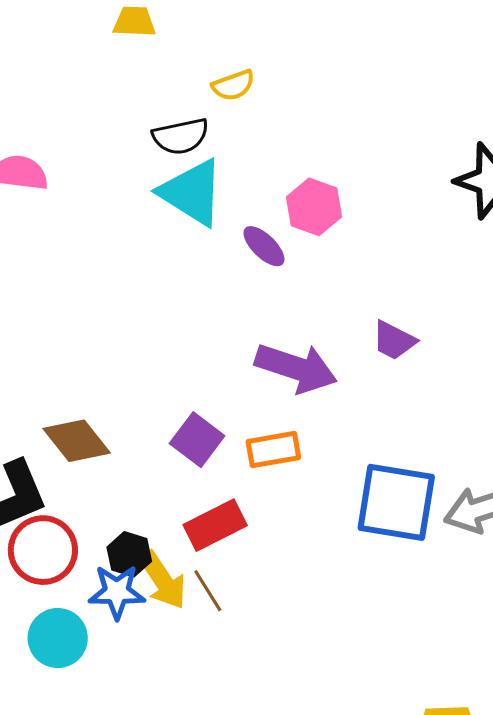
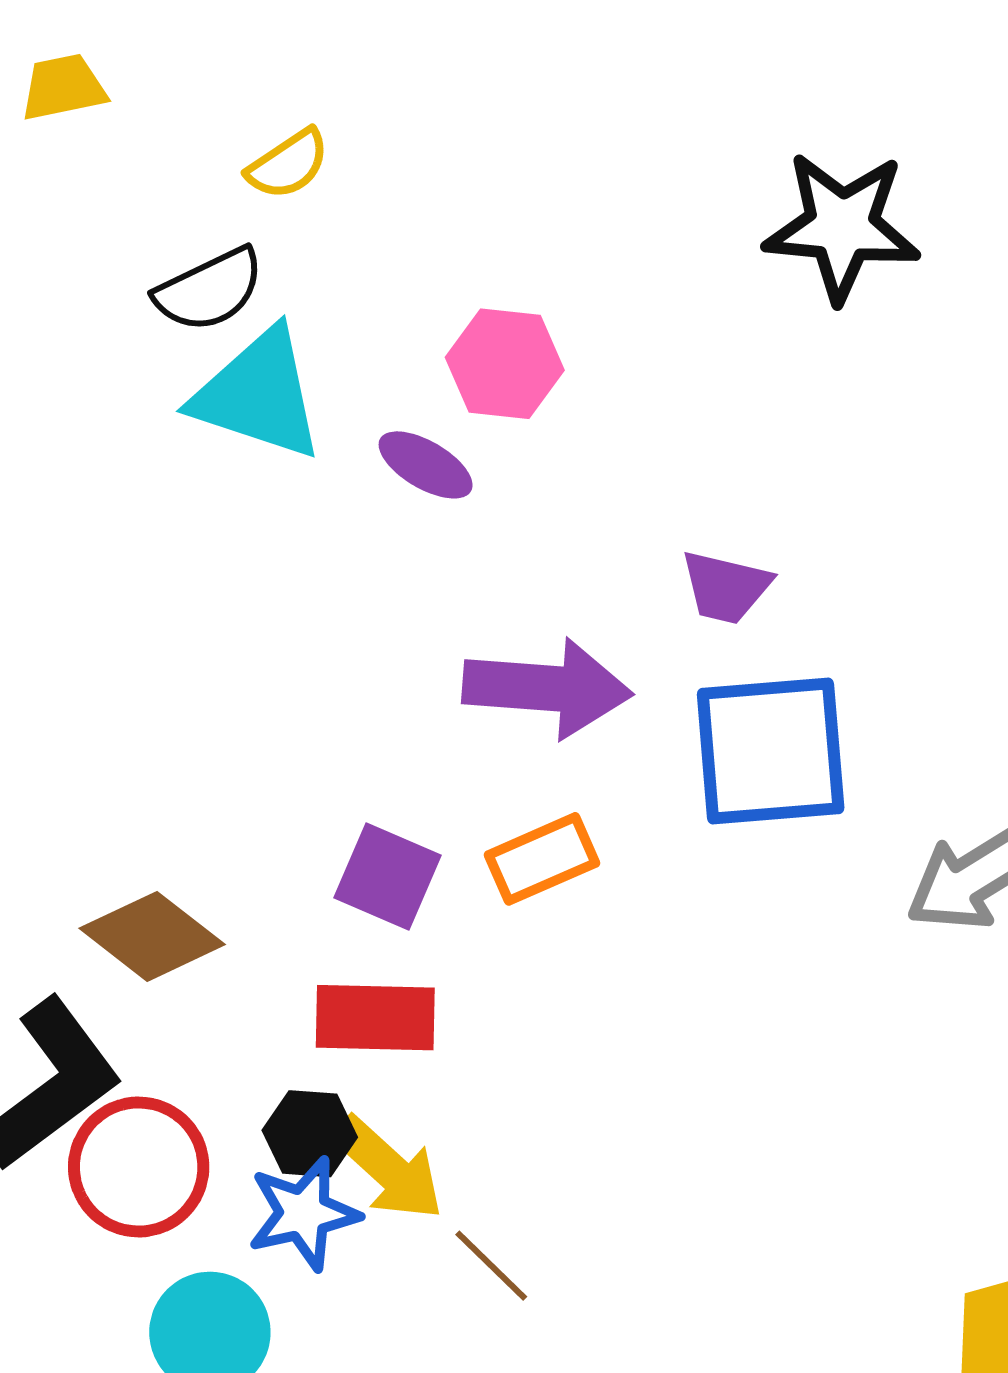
blue square: (396, 502) -> (771, 751), moved
red rectangle: (215, 525) -> (375, 1018), moved, turned 42
brown line: (208, 591) -> (491, 1266), moved

